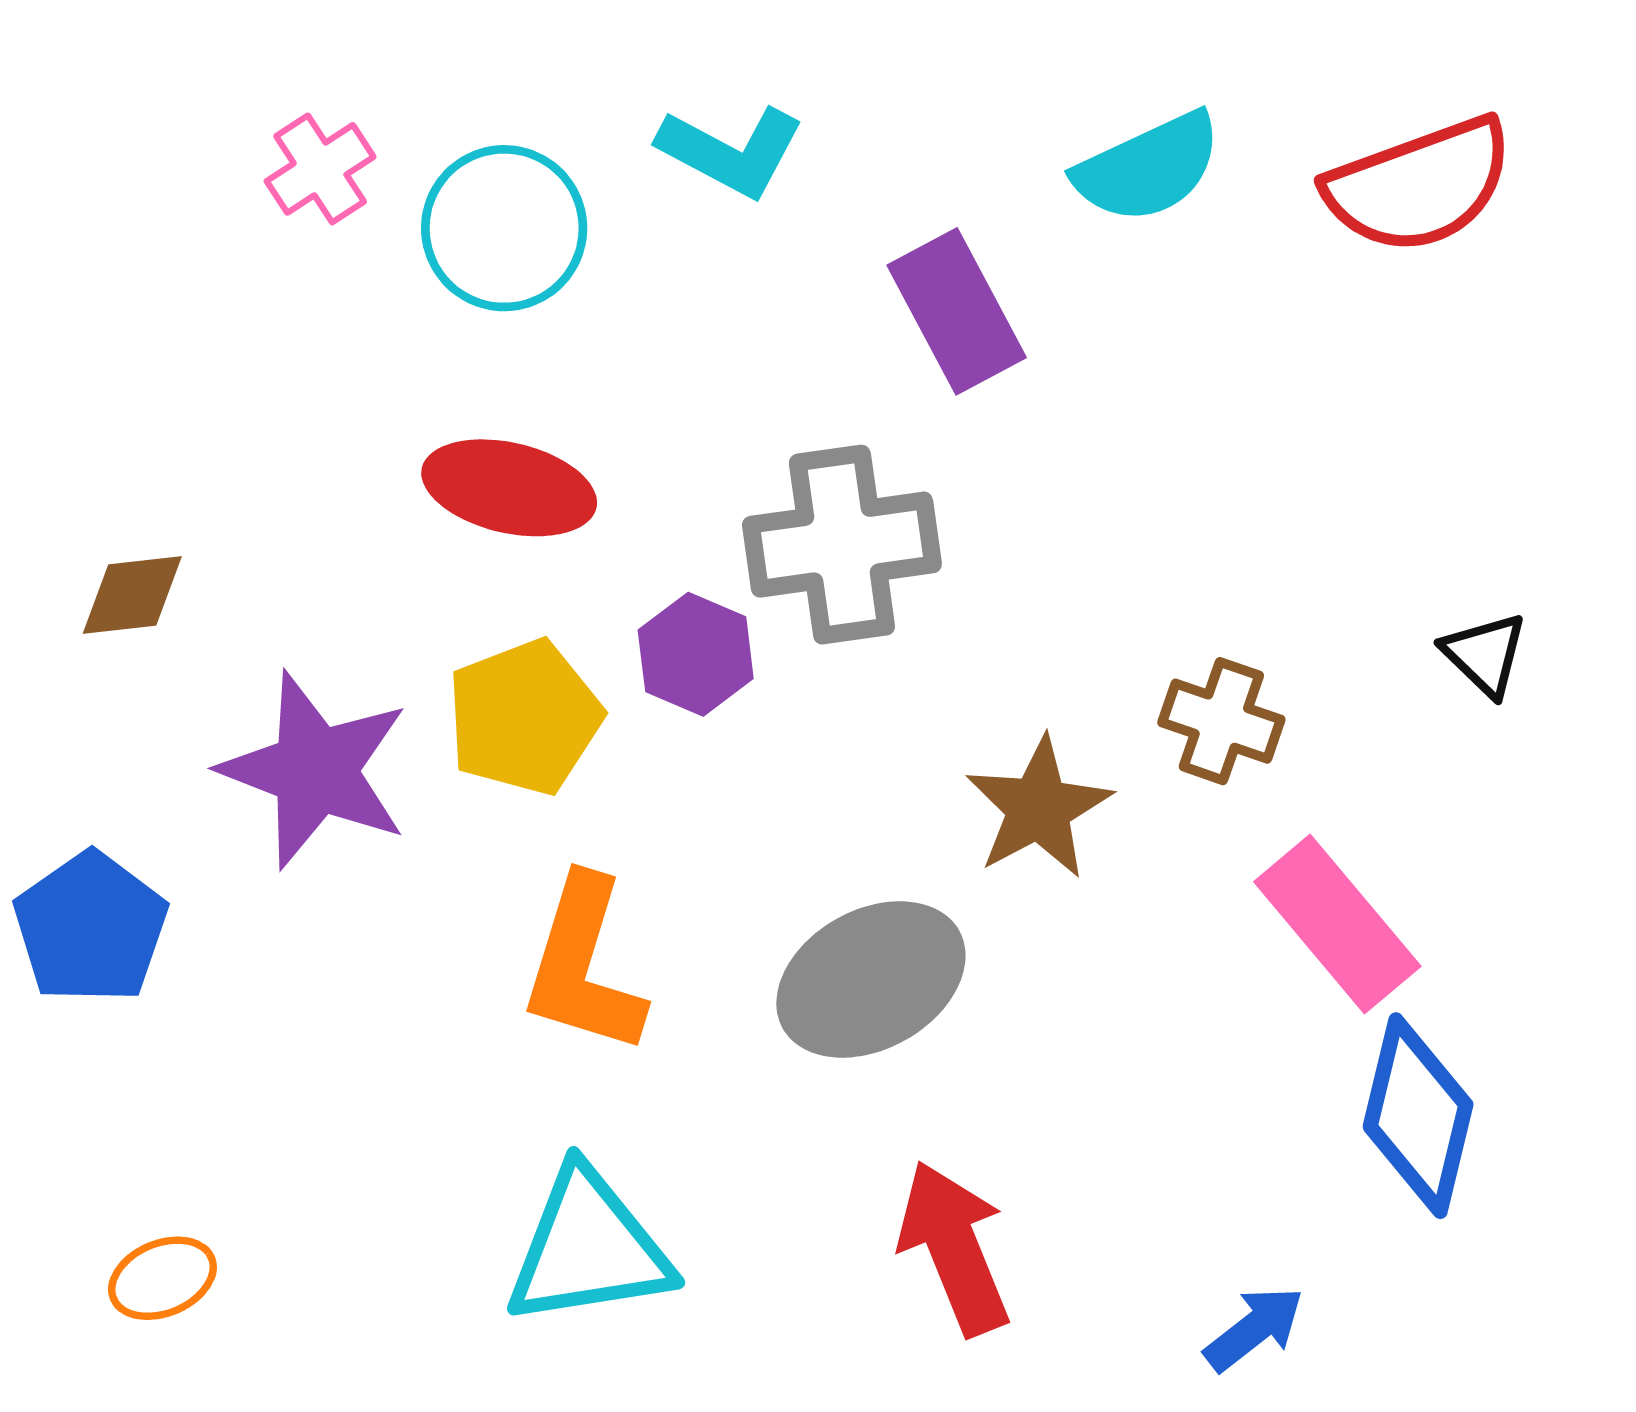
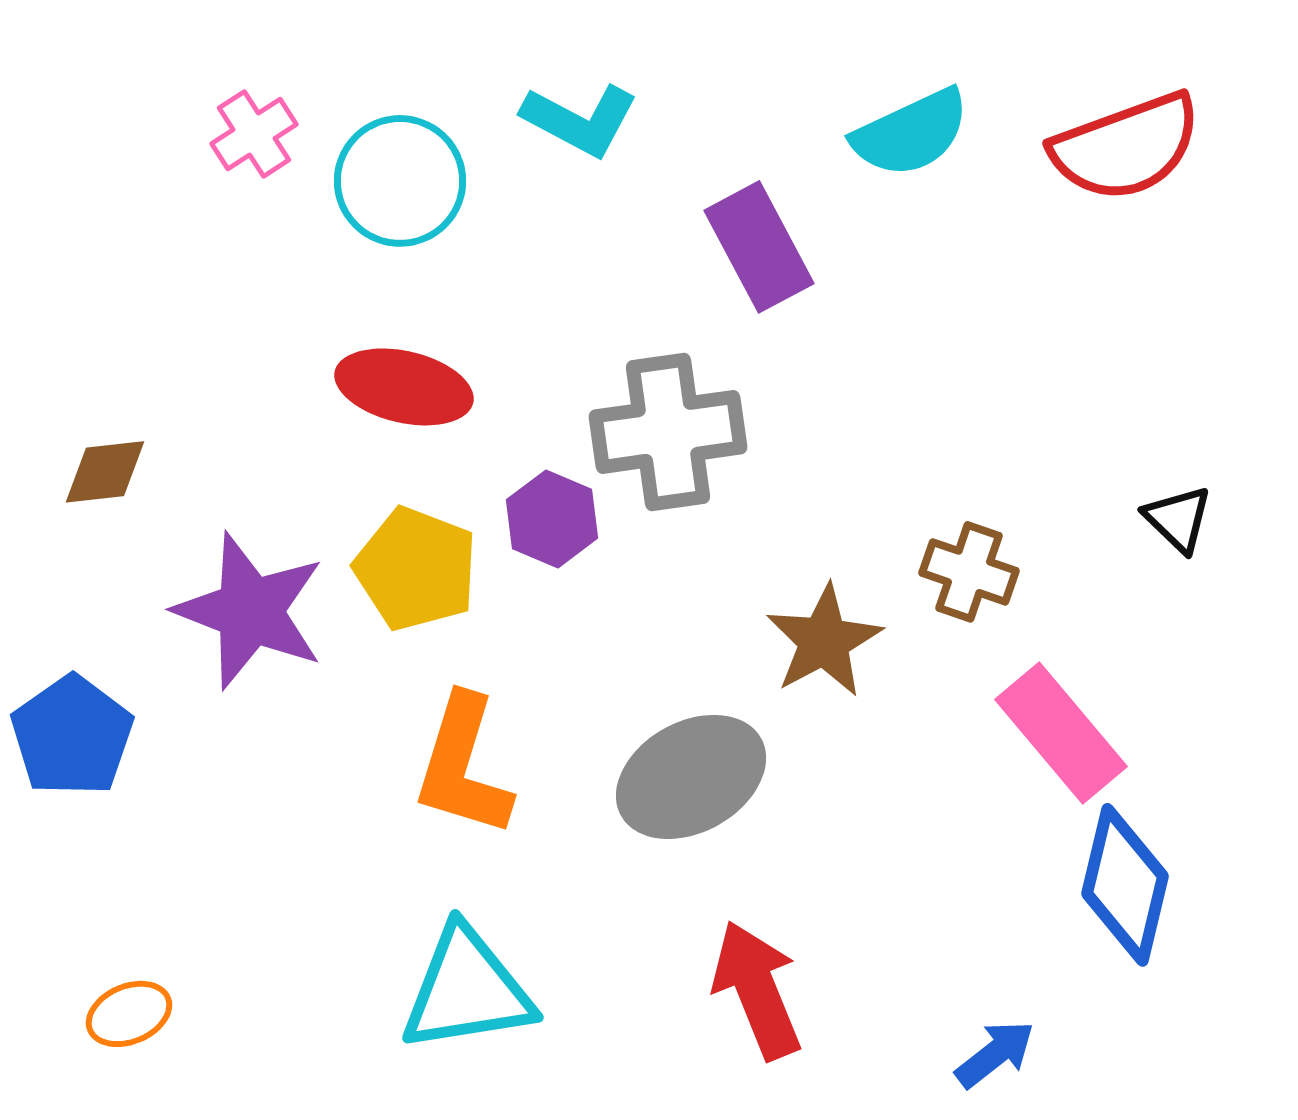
yellow pentagon: (524, 717) -> (416, 569), turned -30

